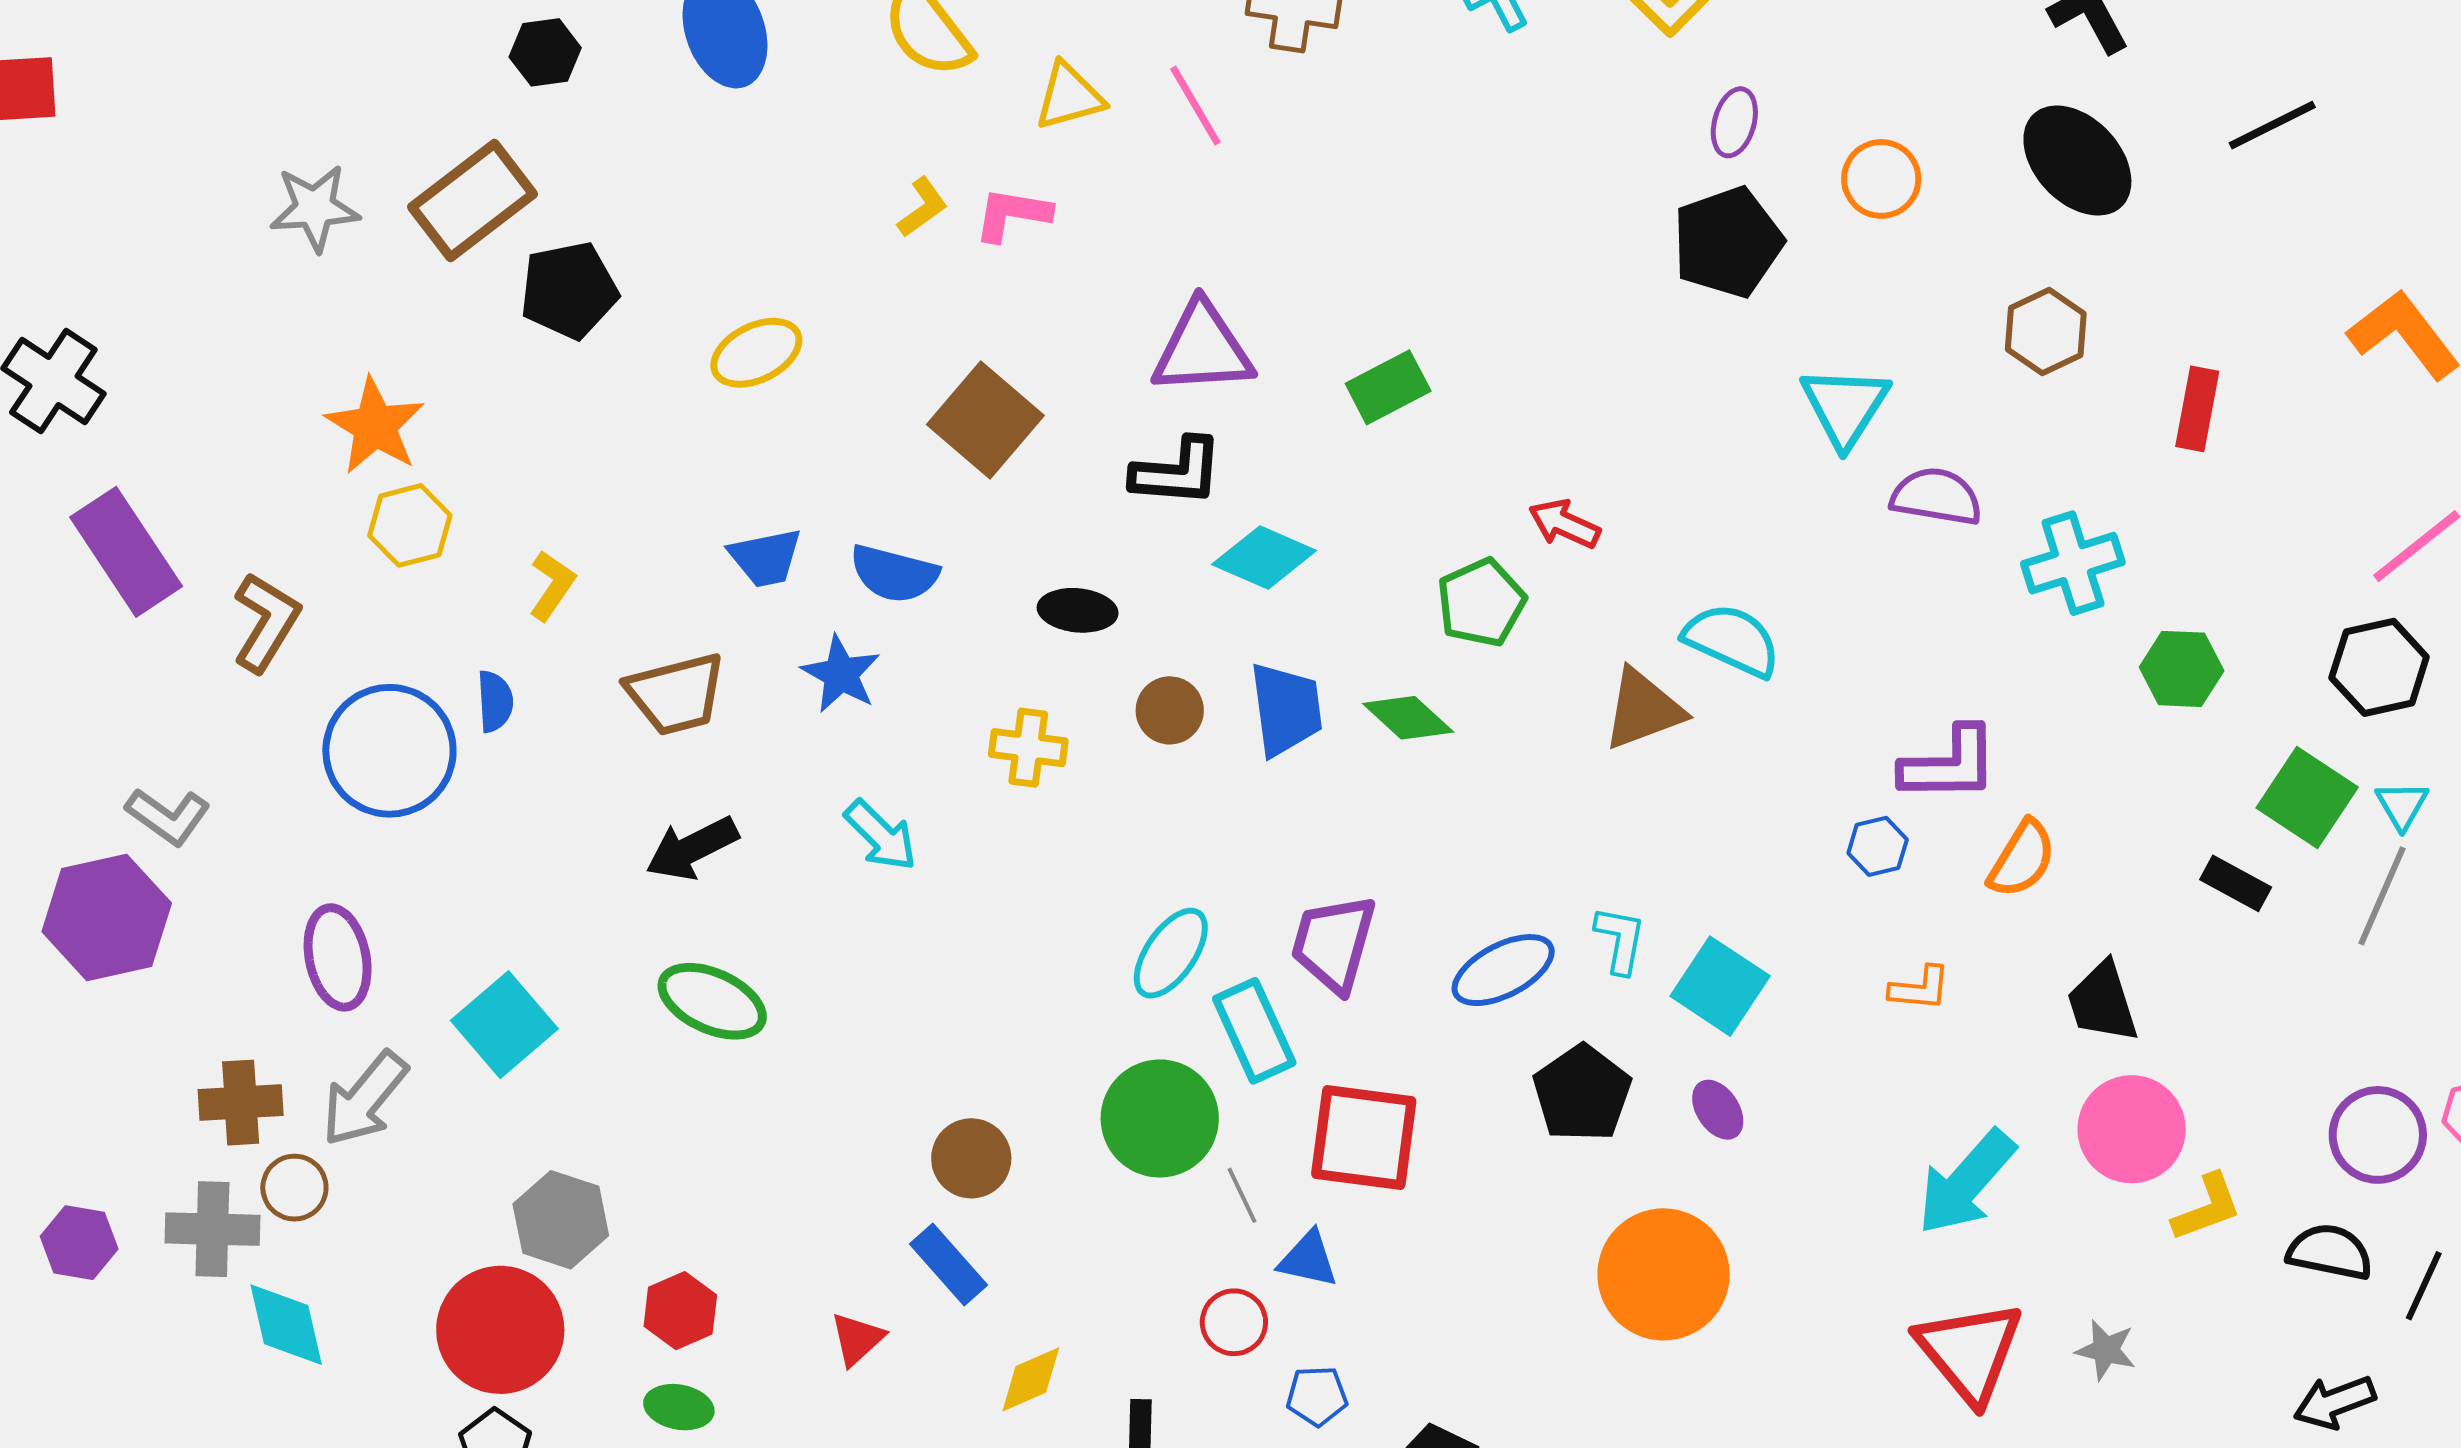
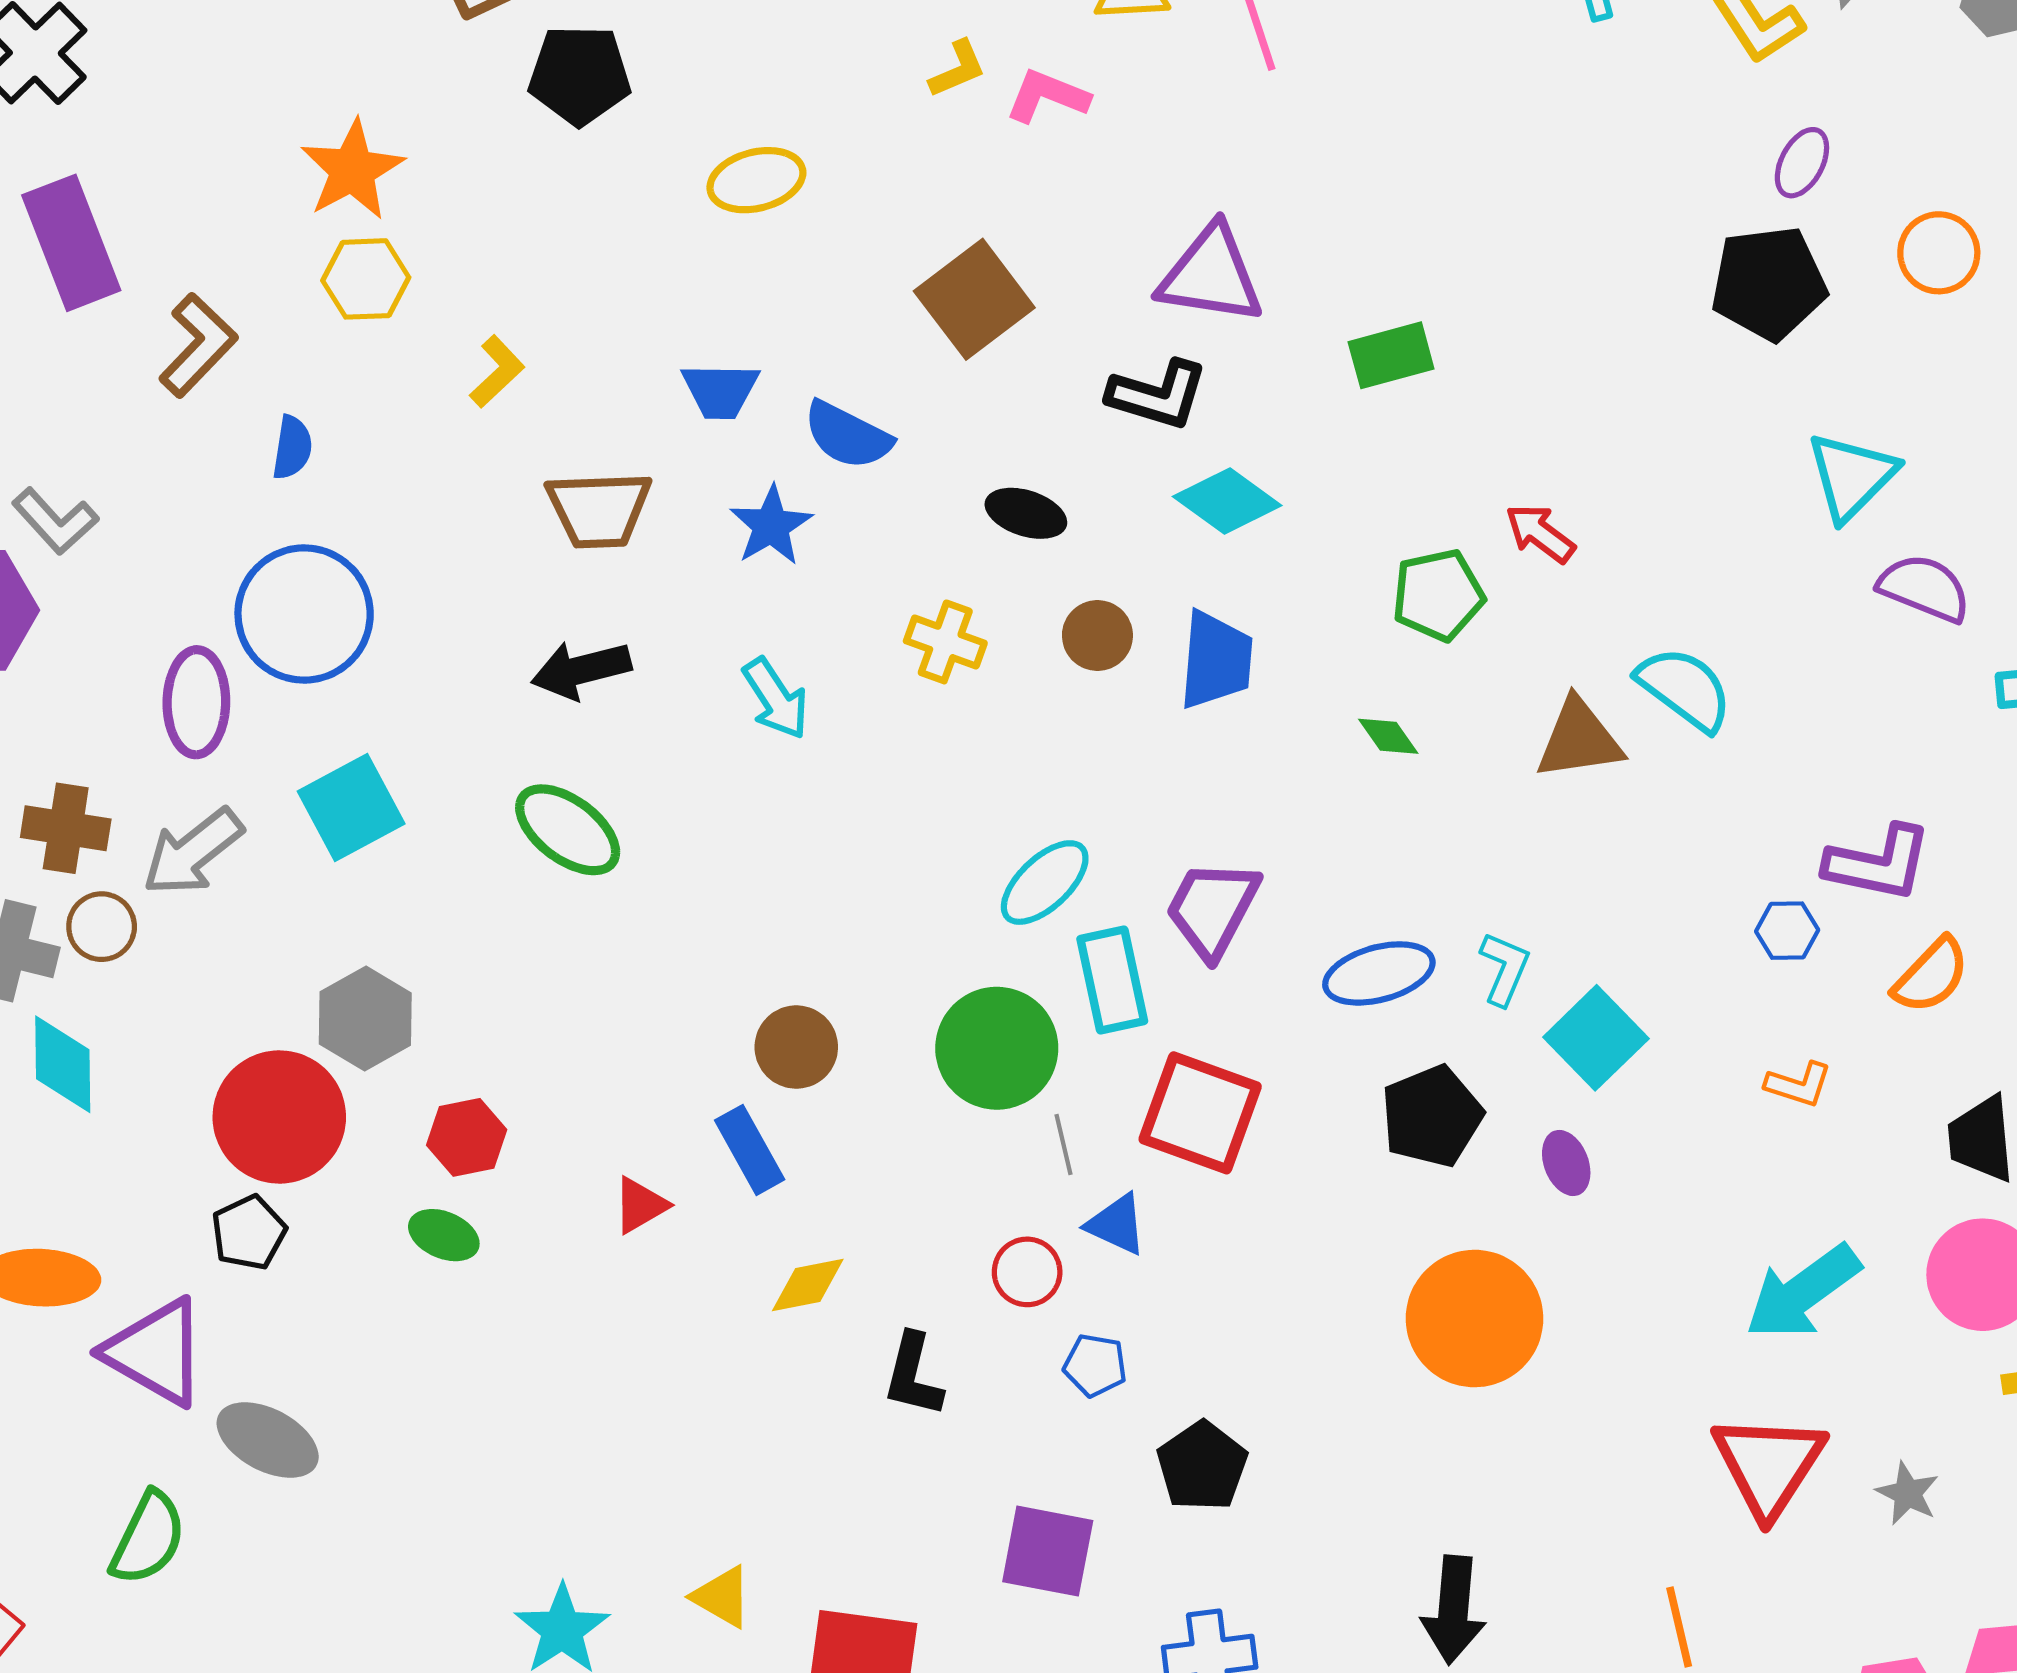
blue semicircle: (495, 701) -> (292, 447), moved
green diamond: (1408, 718) -> (1388, 736), moved, size x0.7
blue circle: (389, 751) -> (304, 614), moved

